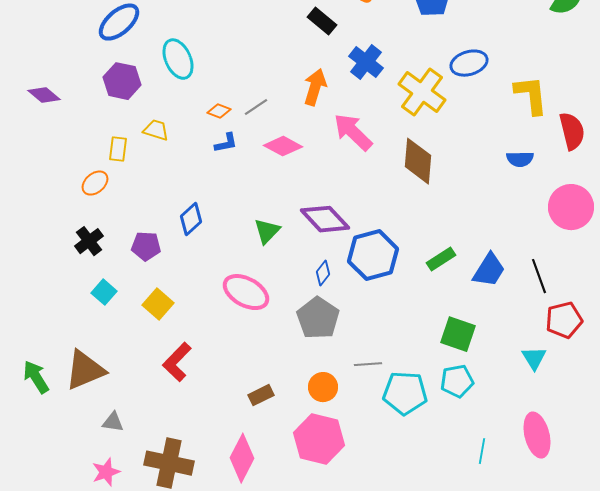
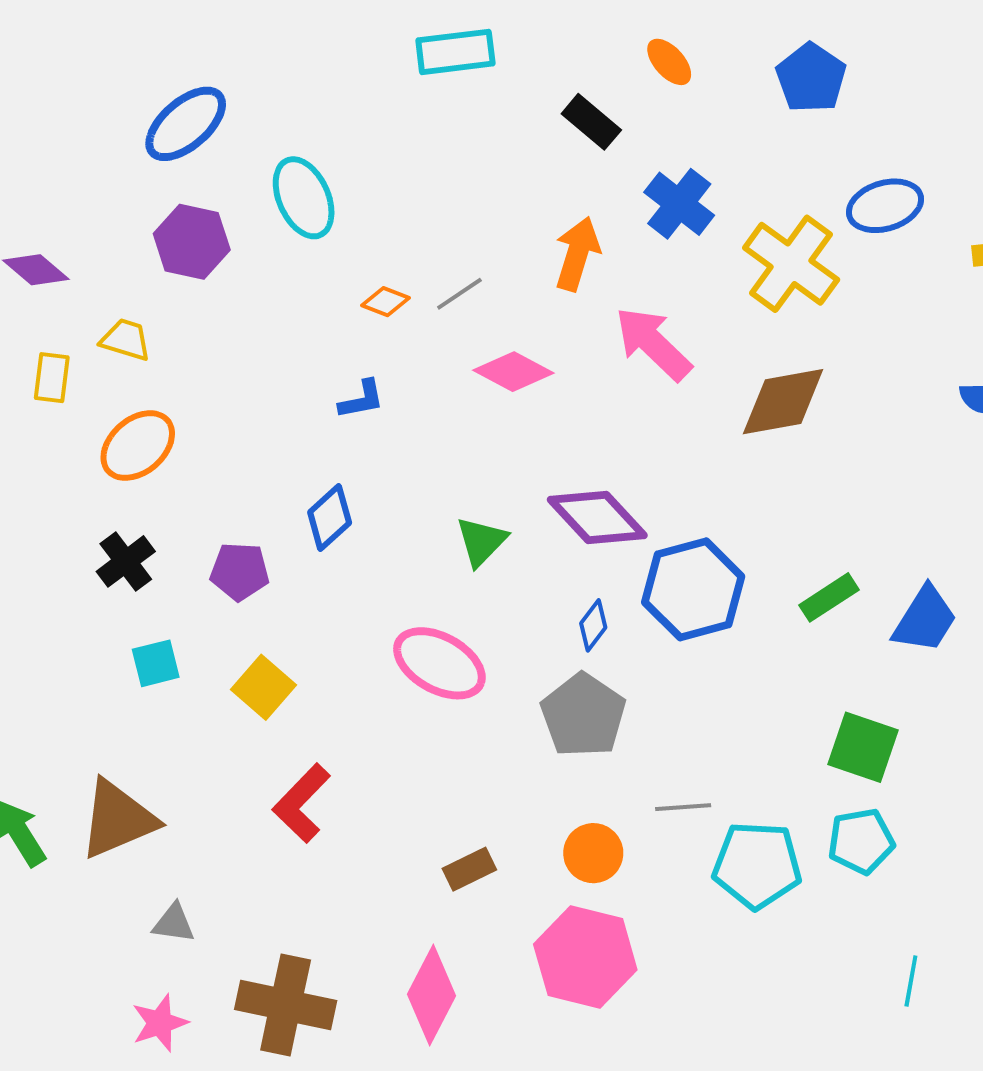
yellow trapezoid: (156, 130) -> (126, 340), moved
blue L-shape: (226, 143) -> (362, 400), moved
yellow rectangle: (118, 149) -> (52, 378), moved
brown diamond: (418, 161) -> (783, 402), turned 75
orange ellipse: (95, 183) -> (138, 446), size x1.4
cyan square: (104, 292) -> (156, 663), turned 35

